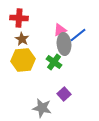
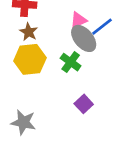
gray ellipse: (64, 44) -> (84, 38), turned -35
gray star: (42, 108) -> (23, 122), moved

